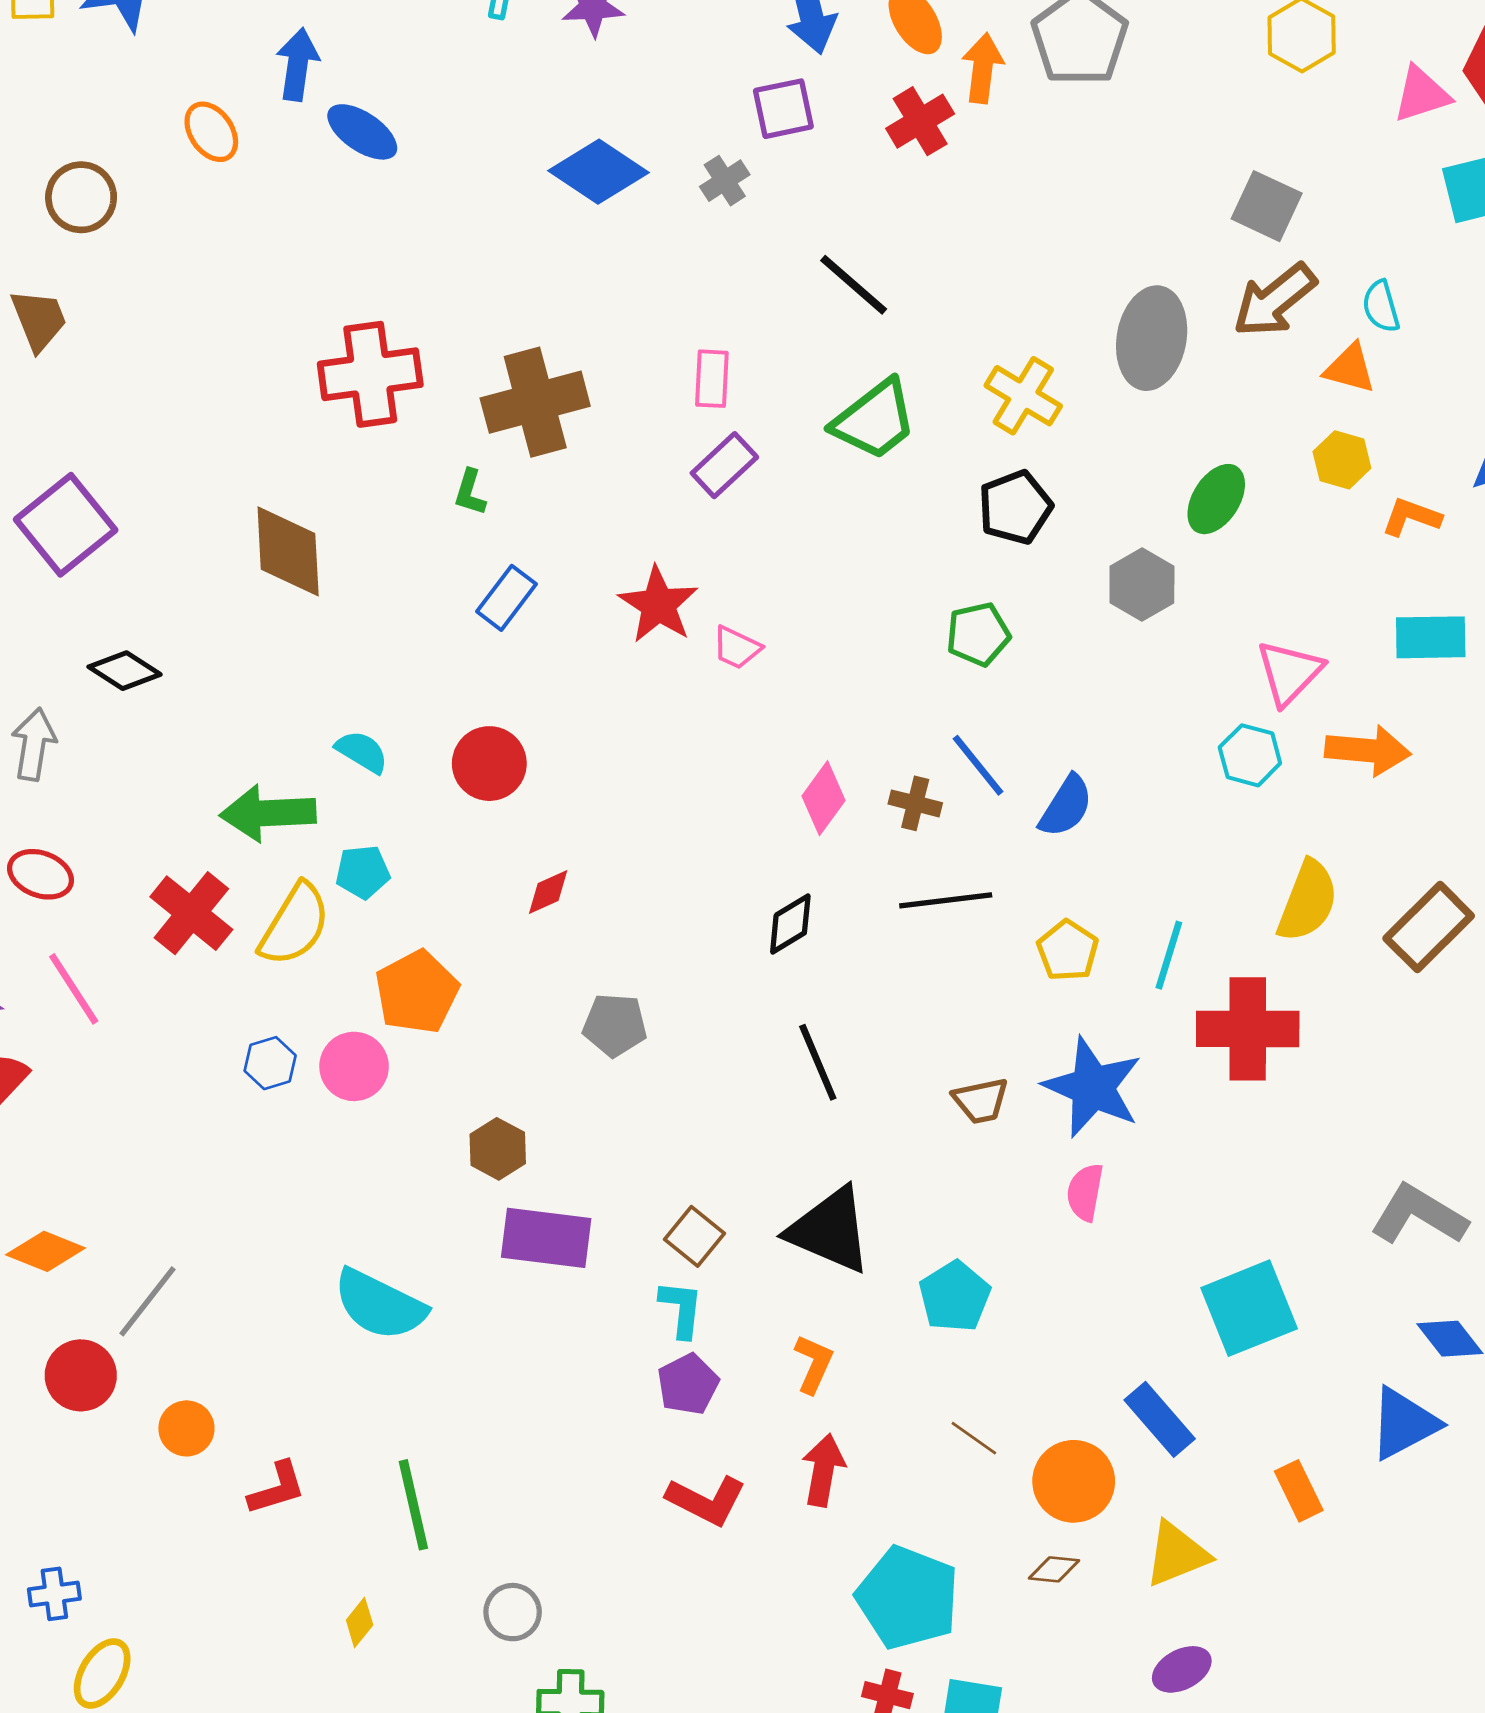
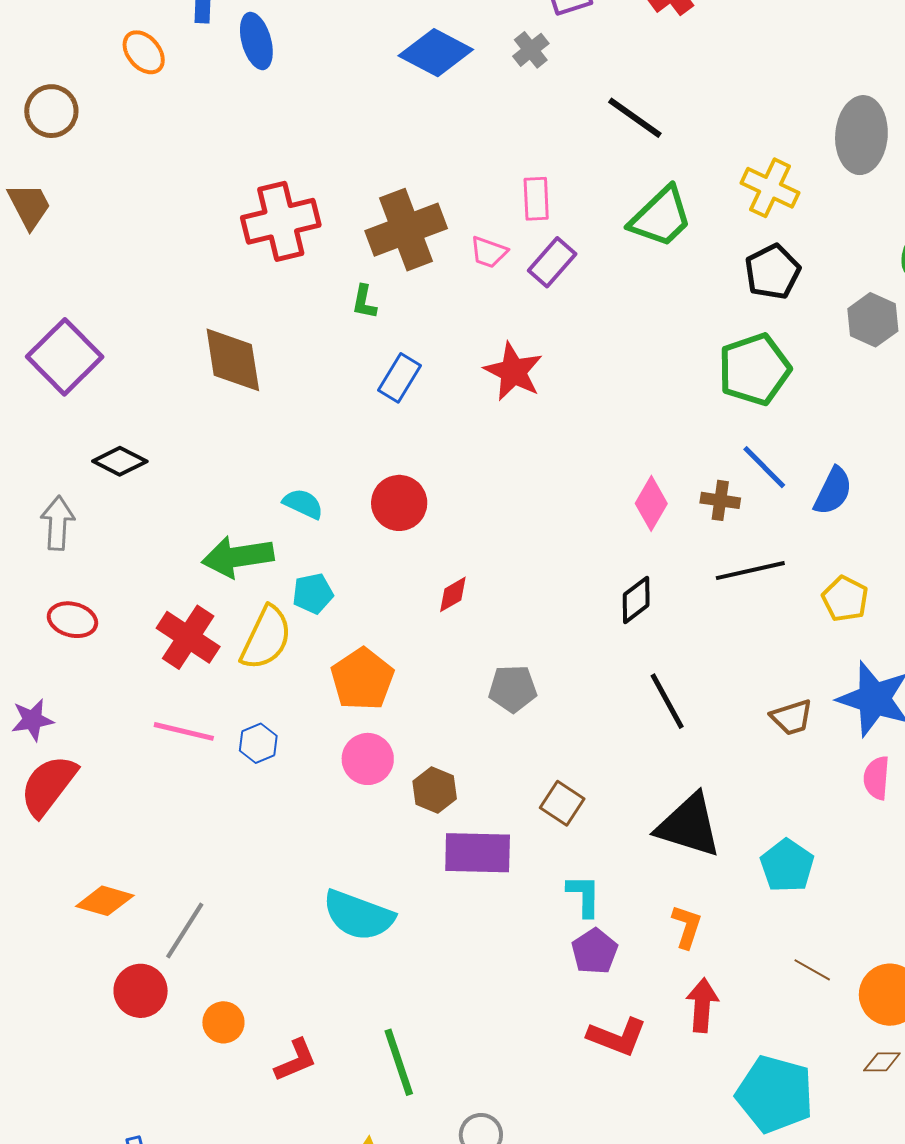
blue ellipse: (362, 132) -> (256, 41), turned 46
green pentagon: (978, 634) -> (754, 369), size x1.5
pink trapezoid: (737, 648) -> (489, 252), moved
pink line: (74, 989) -> (184, 731), moved, turned -38
pink circle: (354, 1066) -> (368, 759), moved
brown square: (694, 1236) -> (562, 803), moved

